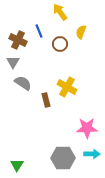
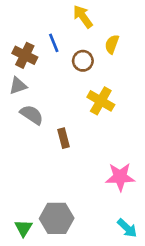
gray triangle: (13, 62) -> (18, 86), turned 40
yellow cross: (67, 87) -> (101, 101), moved
cyan arrow: (92, 154) -> (127, 228), moved, turned 42
gray hexagon: (63, 158) -> (57, 218), moved

